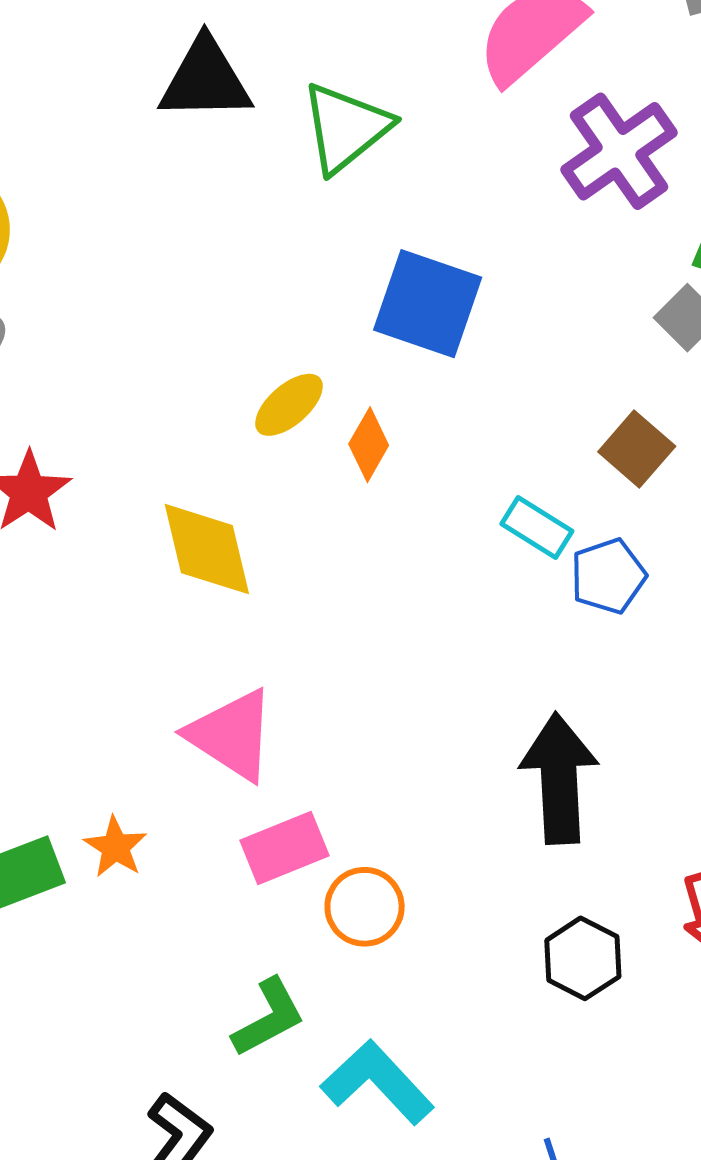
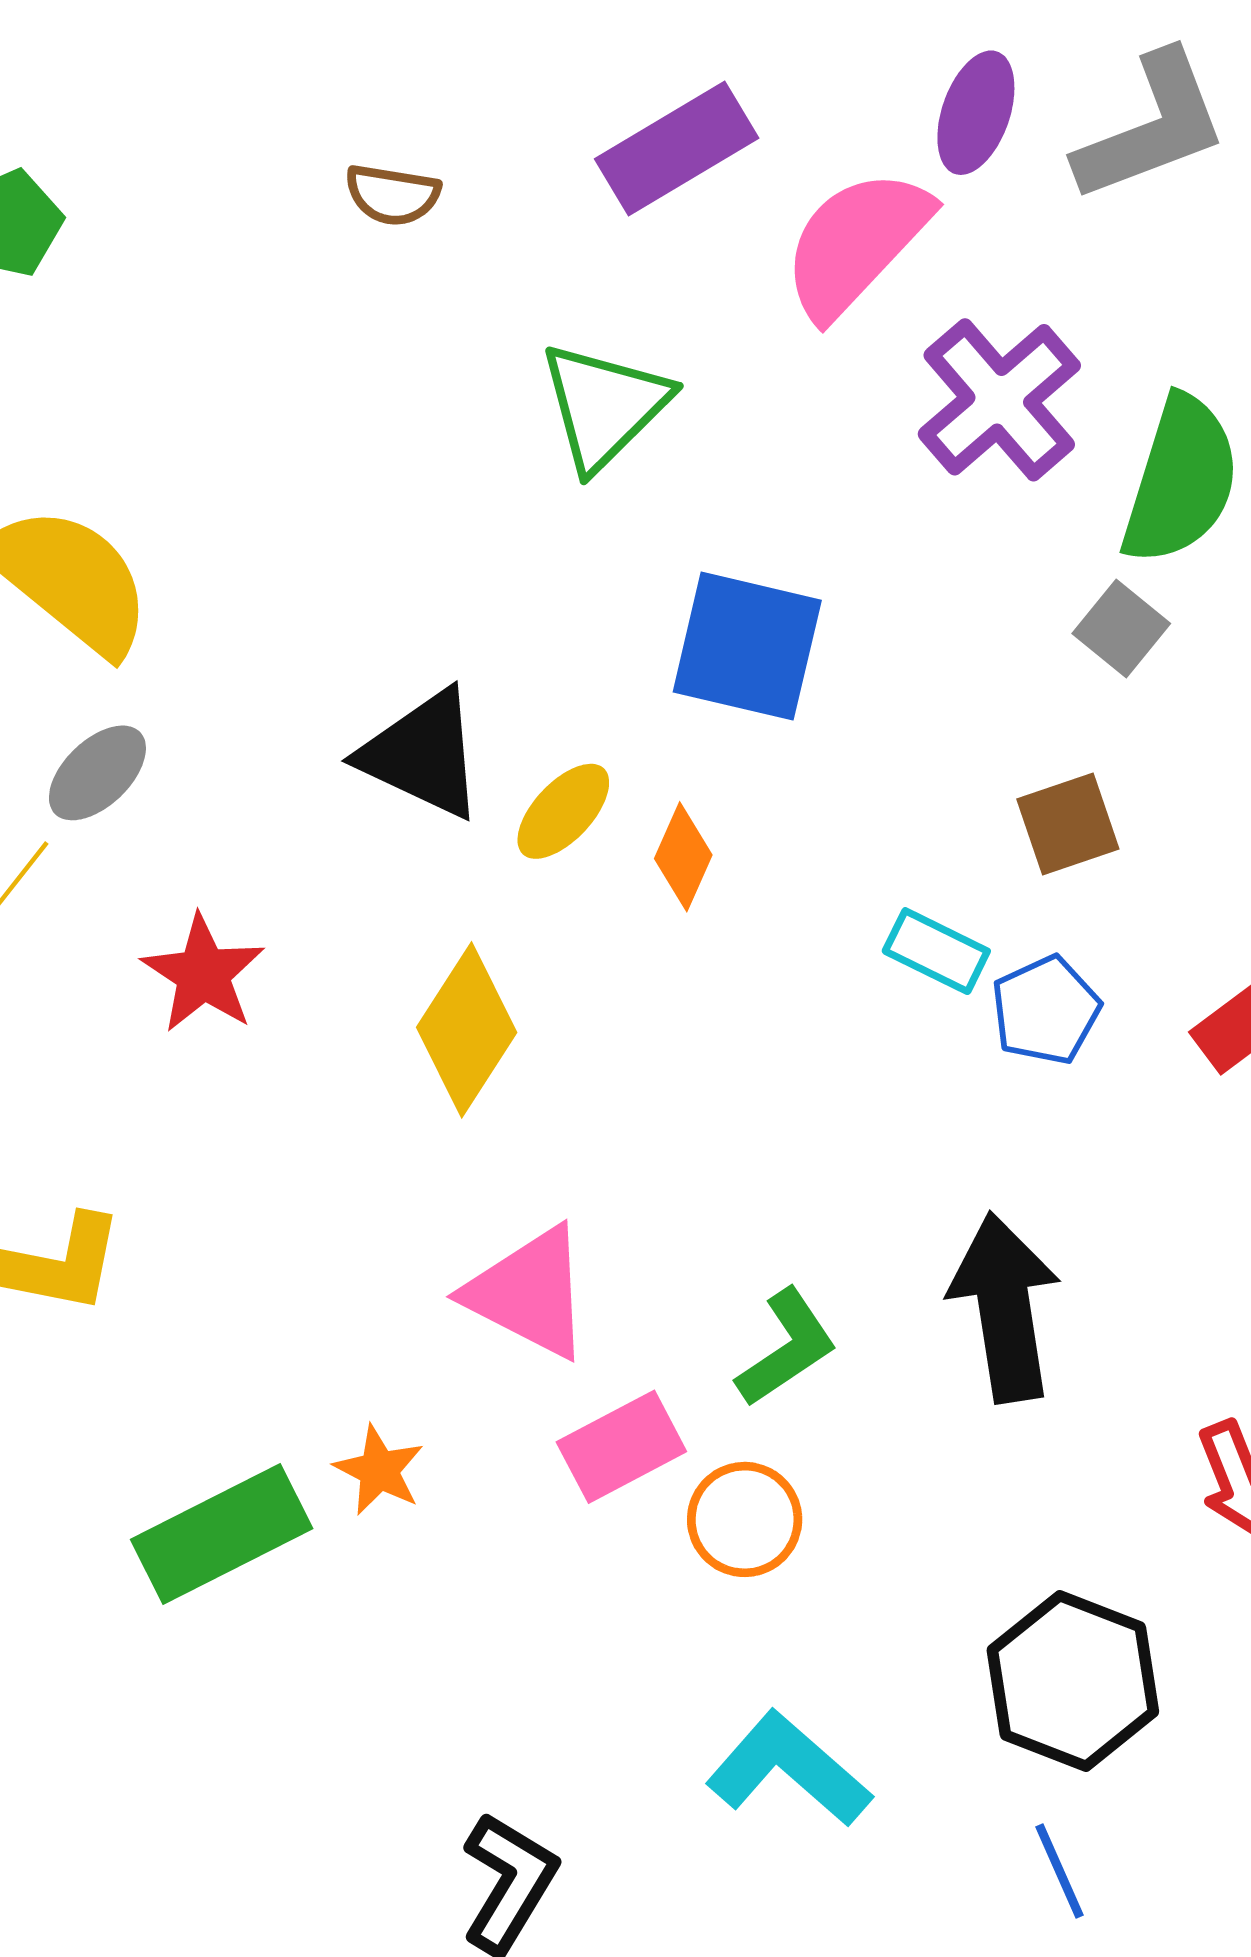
black triangle: (205, 80) -> (422, 754), moved, turned 32
brown square: (637, 449) -> (1068, 824), turned 36
yellow diamond: (207, 549) -> (467, 1030), turned 52
black hexagon: (583, 958) -> (1073, 1681), moved, size x1.5
green L-shape: (269, 1017) -> (787, 1348), moved

